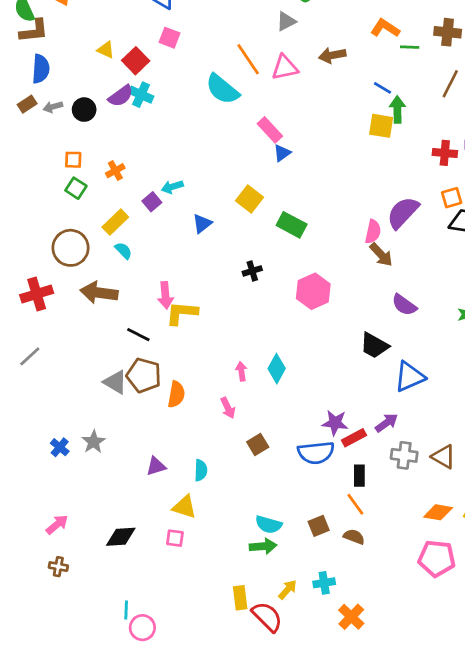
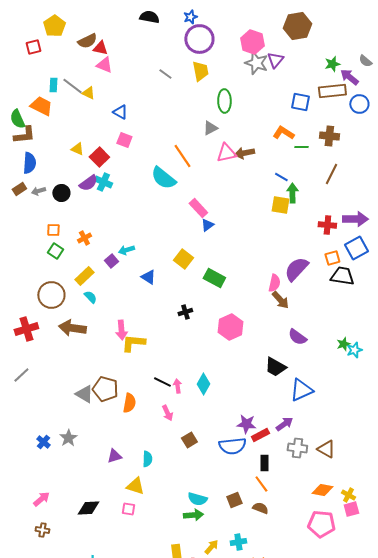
pink triangle: (285, 67) -> (226, 153), moved
blue triangle: (202, 223) -> (148, 277), turned -49
black line: (138, 335) -> (162, 382), moved

